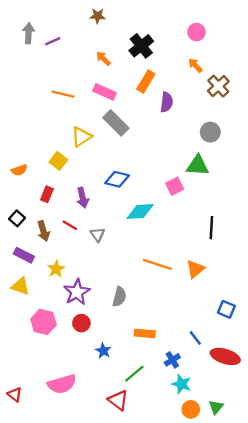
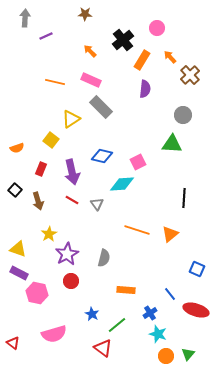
pink circle: (196, 32) -> (157, 28), moved
gray arrow: (29, 33) -> (25, 18), moved
orange rectangle: (146, 82) -> (142, 60), moved
pink square: (175, 186) -> (138, 162), moved
purple arrow: (83, 198) -> (72, 172), size x1.4
red line: (70, 225) -> (72, 200), moved
gray triangle: (98, 235) -> (97, 204), moved
purple rectangle: (24, 255) -> (19, 273), moved
pink hexagon: (43, 322) -> (37, 293), moved
blue star: (103, 351) -> (92, 314), moved

